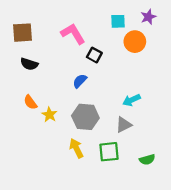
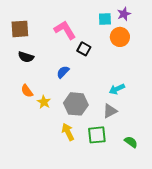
purple star: (148, 17) -> (124, 14), moved
blue semicircle: (80, 81) -> (63, 72), moved
green semicircle: (147, 160) -> (131, 142), turned -128

